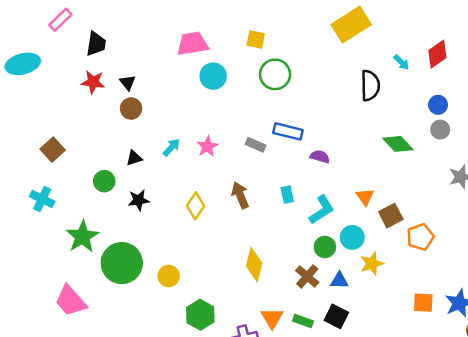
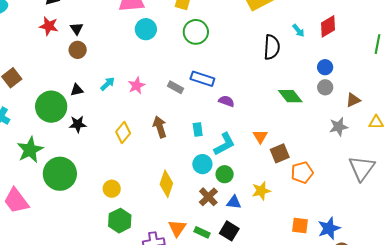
green circle: (104, 181) -> (51, 107), size x1.8
cyan circle: (352, 237) -> (202, 164), moved
yellow circle: (169, 276) -> (112, 189), moved

